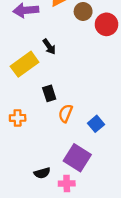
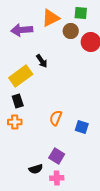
black rectangle: (49, 93) -> (18, 101), moved
blue square: (96, 124) -> (82, 127), turned -32
purple square: (77, 158) -> (57, 156), moved, size x0.7

